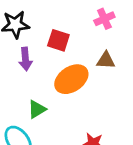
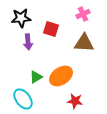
brown triangle: (106, 60) -> (84, 43), size x1.5
orange ellipse: (71, 79) -> (61, 76), moved

